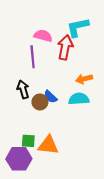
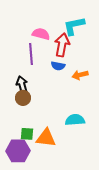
blue semicircle: (50, 97) -> (58, 66), moved, turned -32
cyan semicircle: (79, 99) -> (75, 120), moved
brown circle: (40, 102) -> (23, 98), moved

